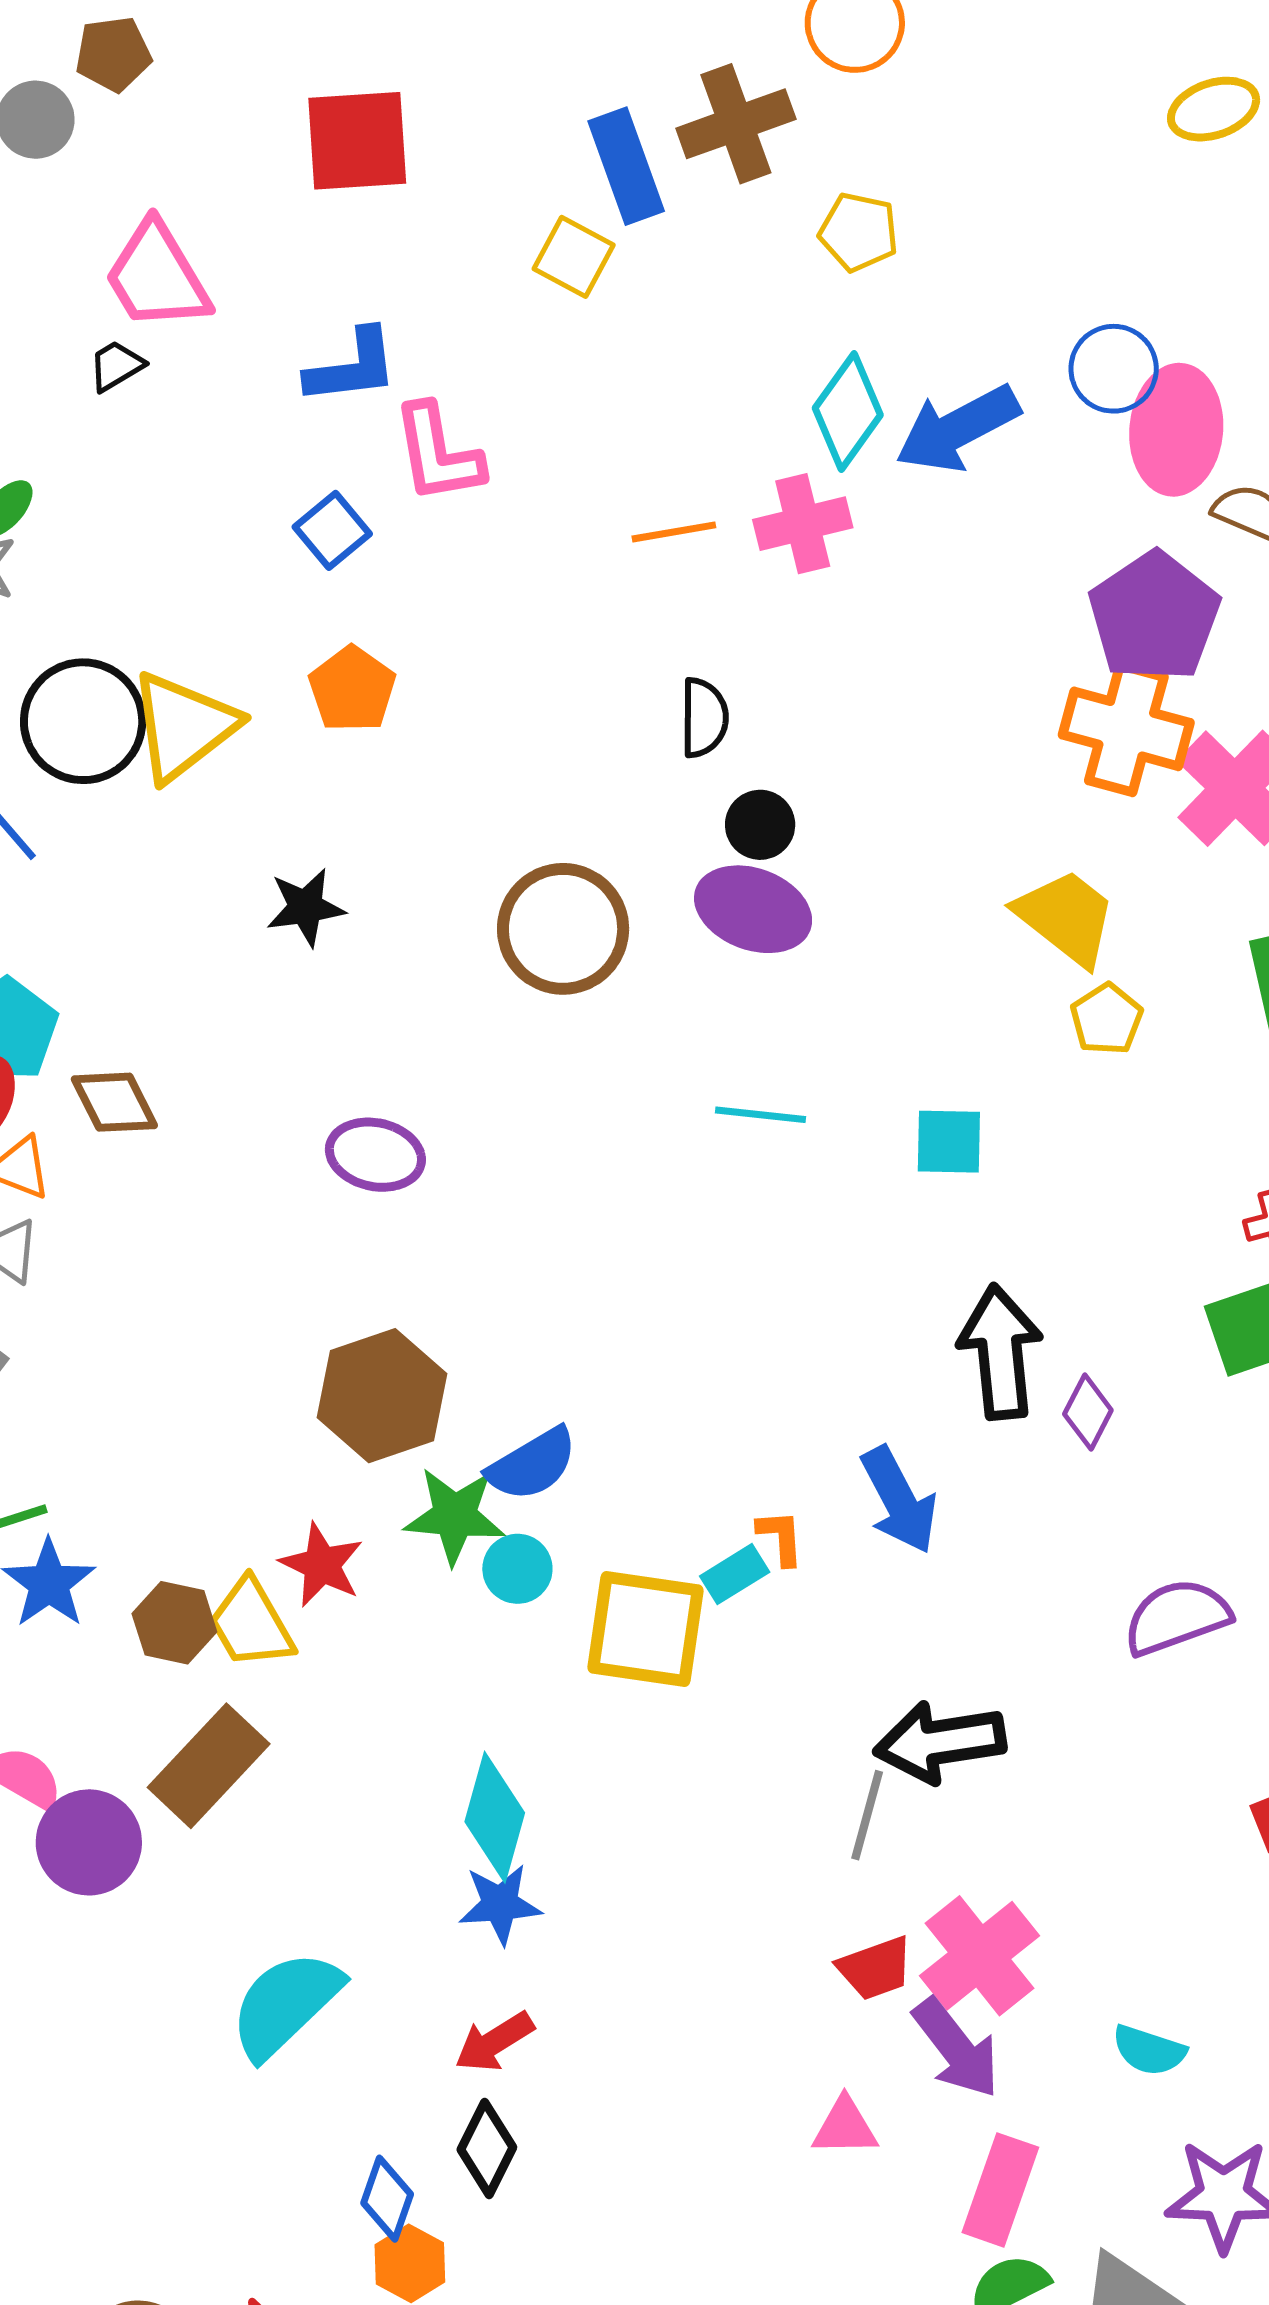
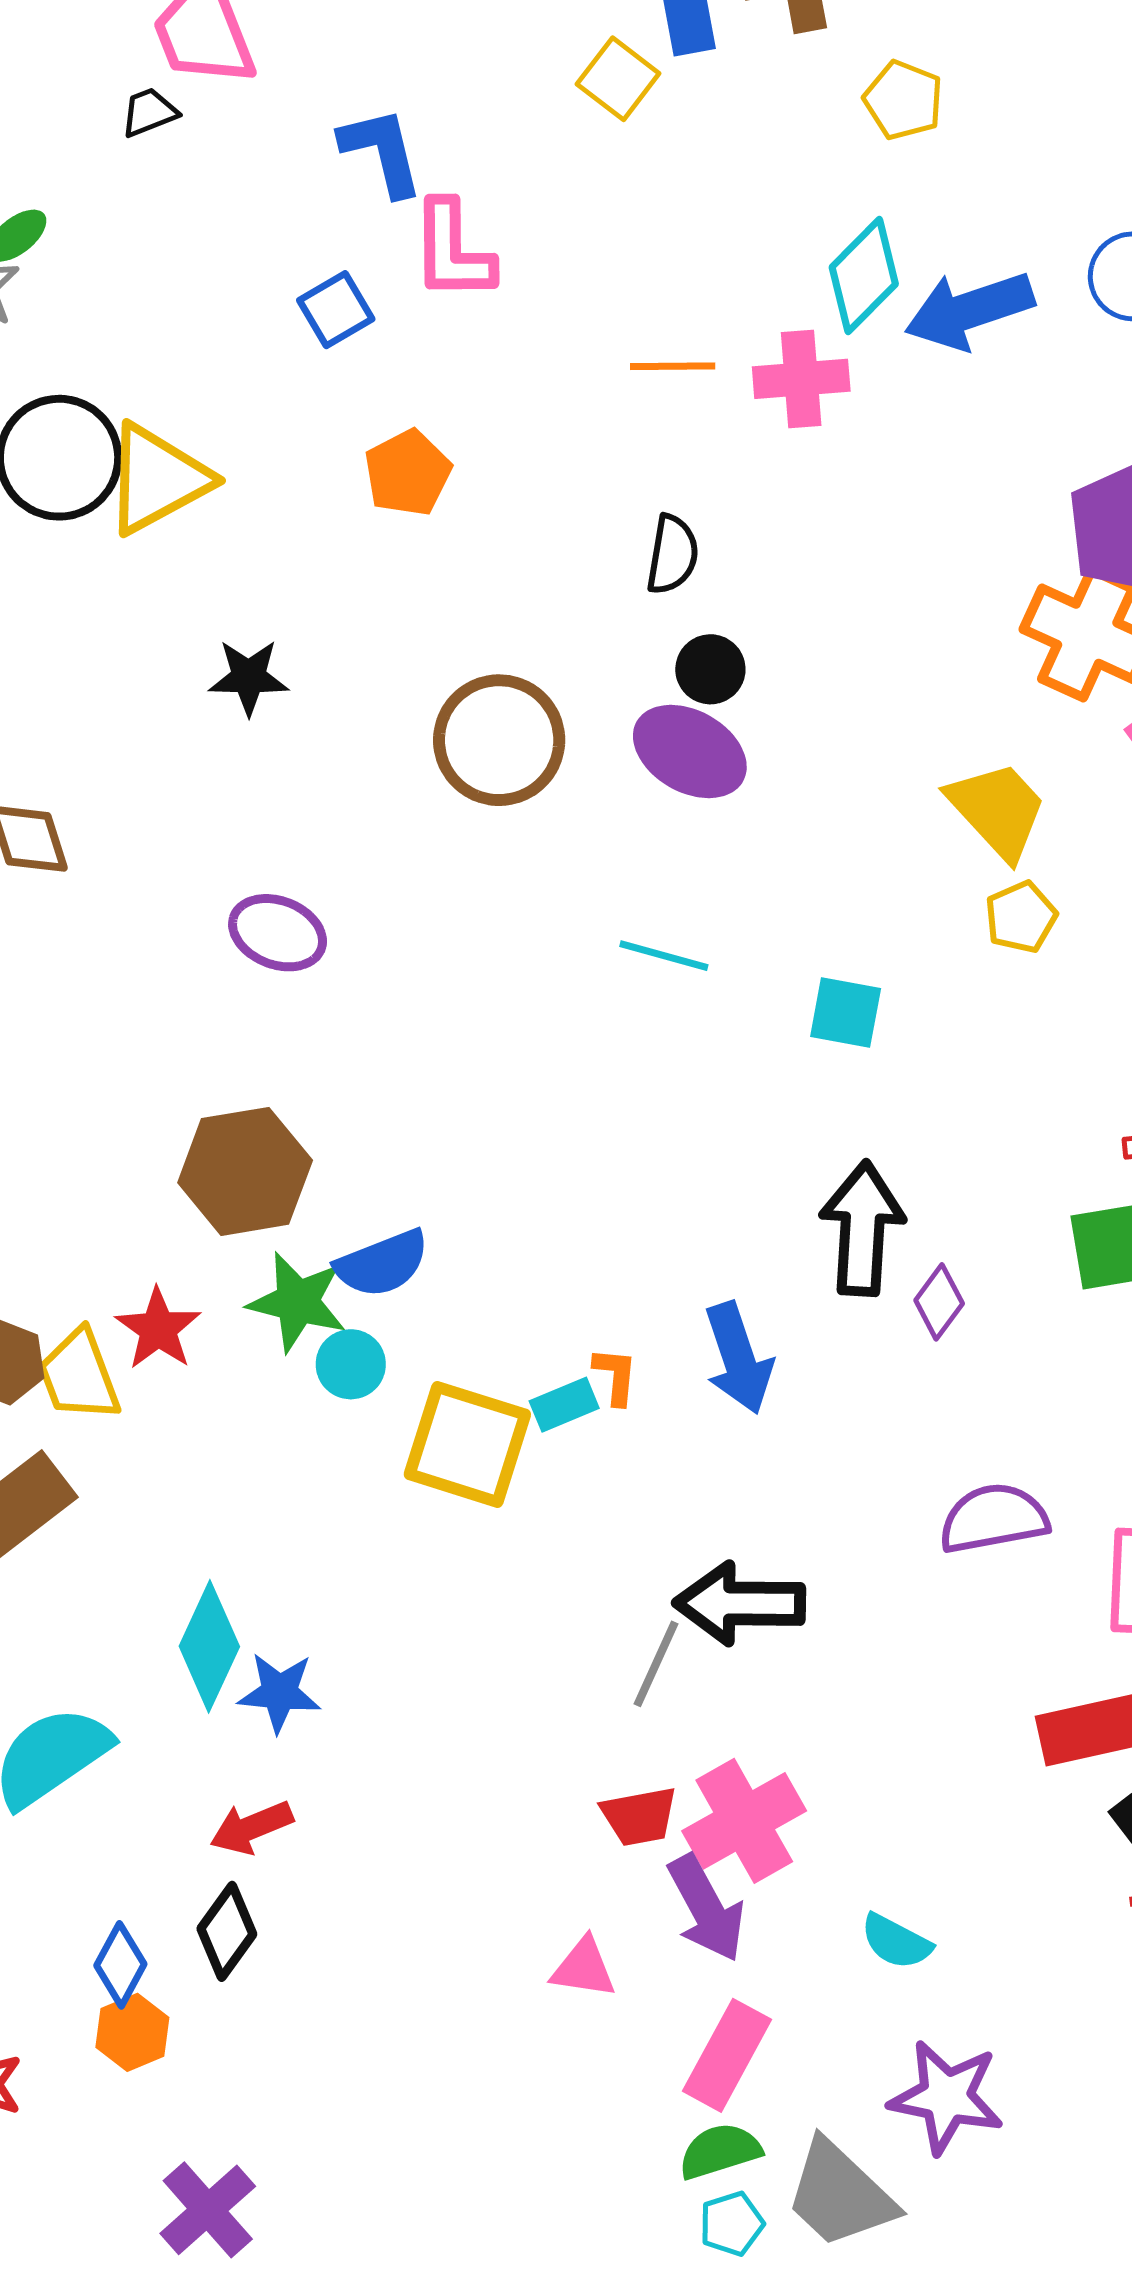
blue L-shape: (352, 367) -> (382, 151), turned -106
orange pentagon: (352, 689) -> (408, 473), moved
cyan diamond: (495, 1817) -> (209, 1646), moved

